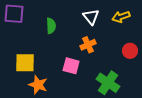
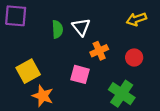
white triangle: (91, 17) -> (81, 27), moved
red circle: (130, 51) -> (134, 58), moved
yellow square: (25, 63) -> (28, 71), turned -30

